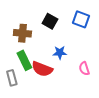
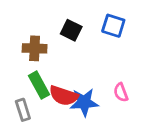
blue star: (60, 53) -> (84, 102), moved, size x1.5

